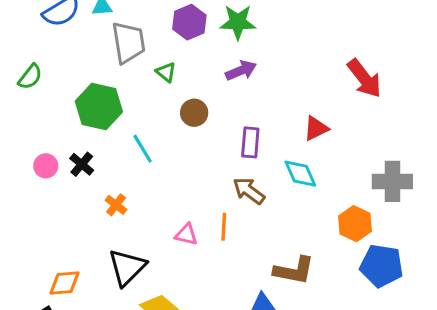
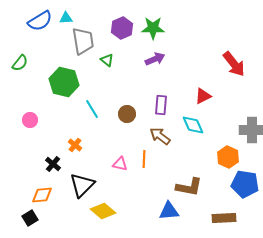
brown circle: (194, 113) -> (127, 114), moved
black cross: (82, 164) -> (53, 164), moved

